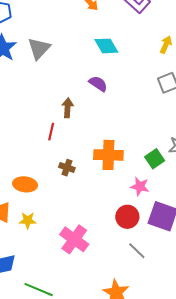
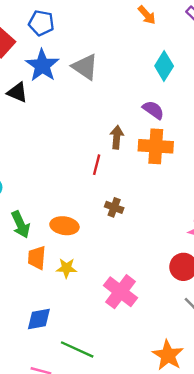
cyan diamond: (106, 46) -> (164, 66), turned 60
gray triangle: (39, 49) -> (85, 67), turned -40
orange cross: (108, 155) -> (156, 146), moved

